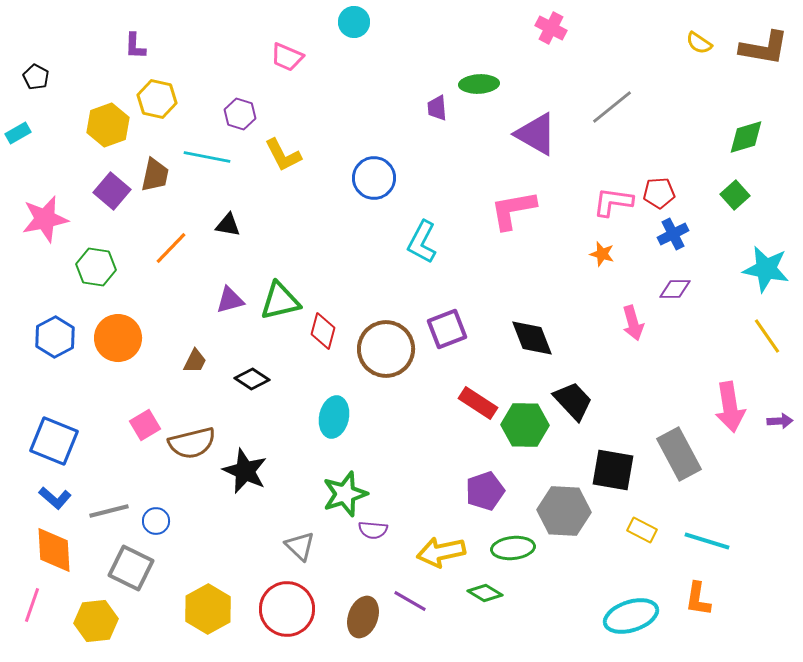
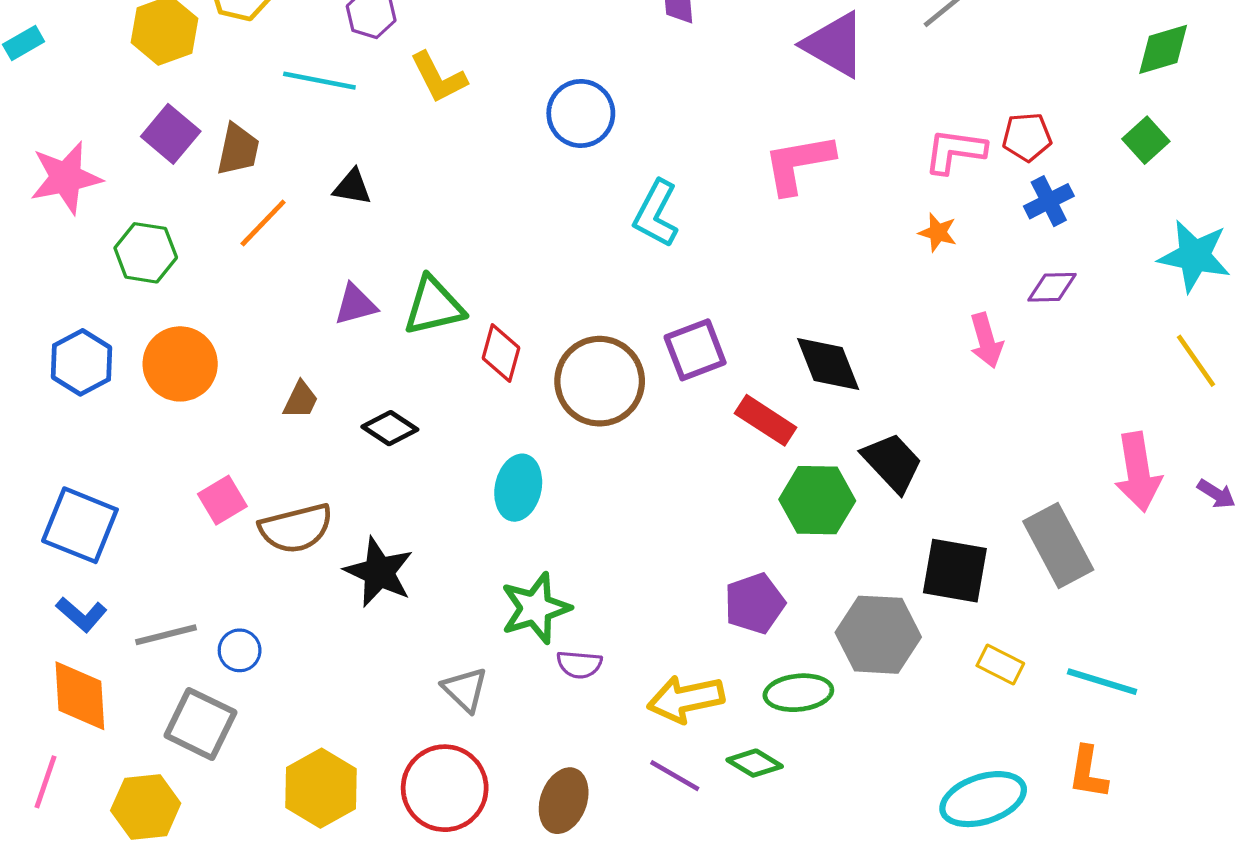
brown trapezoid: (155, 175) -> (238, 149), moved
red rectangle: (478, 403) -> (766, 420), moved
purple arrow: (780, 421) -> (1216, 494), turned 35
purple line: (410, 601) -> (675, 776), moved

